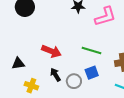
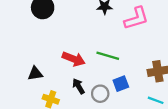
green line: (92, 51) -> (108, 56), moved

